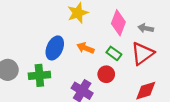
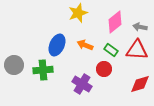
pink diamond: (118, 23) -> (115, 22), turned 30
red triangle: (142, 53) -> (137, 50), turned 40

